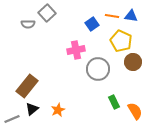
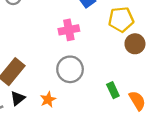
yellow pentagon: (121, 41) -> (121, 19), turned -30
gray circle: (98, 69) -> (70, 69), moved

